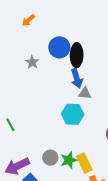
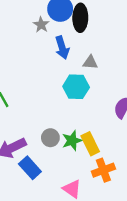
gray star: (32, 62) -> (41, 25), moved
blue arrow: (77, 78) -> (62, 48), moved

